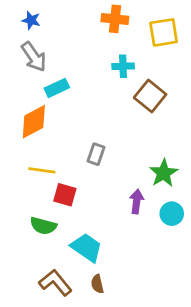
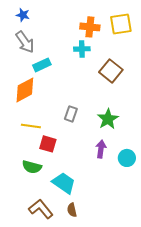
orange cross: (115, 19) -> (90, 27), moved
cyan cross: (123, 66) -> (82, 49), moved
green star: (164, 173) -> (108, 119), moved

